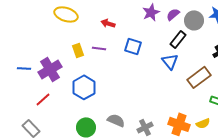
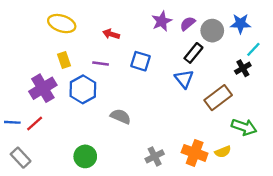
yellow rectangle: (78, 50) -> (64, 60), moved
blue line: (24, 68) -> (12, 122), moved
blue hexagon: (84, 87) -> (83, 89), moved
gray semicircle: (116, 120) -> (121, 116), moved

